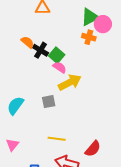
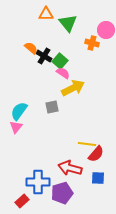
green triangle: (90, 17) -> (68, 23), moved, turned -42
yellow line: (57, 139) -> (87, 144), moved
pink triangle: (12, 145) -> (16, 127), moved

